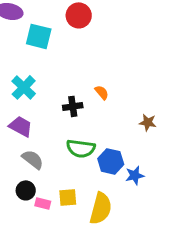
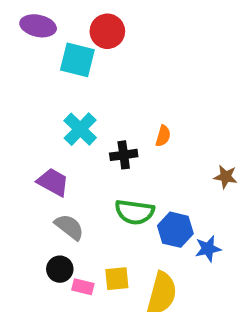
red circle: (79, 15) -> (107, 31), moved
cyan cross: (24, 87) -> (80, 129), moved
orange semicircle: (102, 92) -> (163, 136), turned 56

